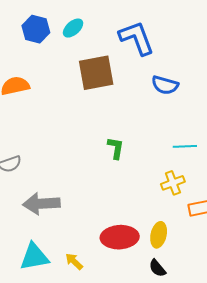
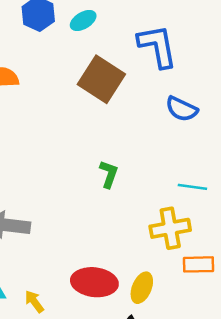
brown square: (96, 73) -> (101, 79), turned 33
yellow cross: (173, 183) -> (170, 228), size x1.4

